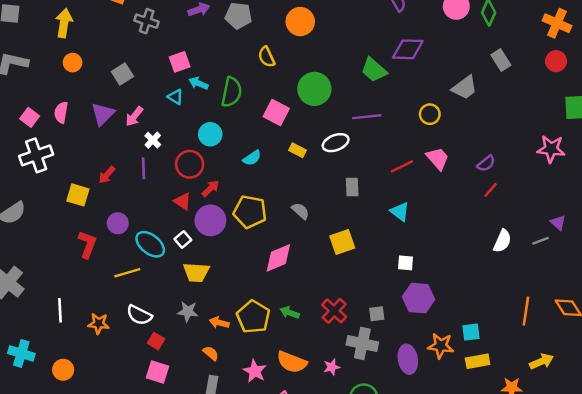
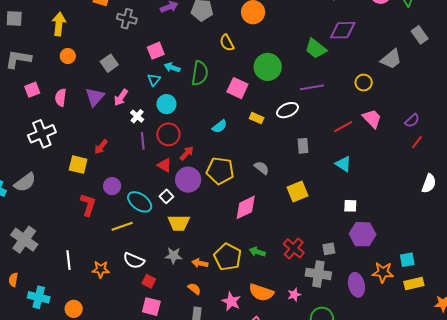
cyan triangle: (175, 97) -> (154, 80), turned 40
pink square: (30, 117) -> (32, 90), moved, turned 35
cyan circle: (210, 134) -> (166, 104), moved
purple line: (143, 168) -> (143, 141), moved

